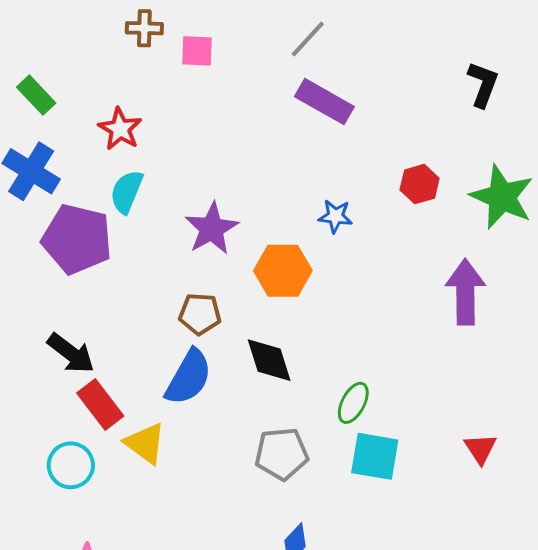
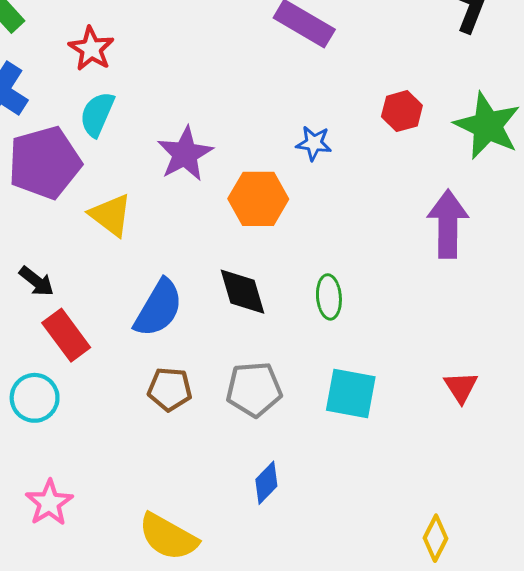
purple pentagon: (77, 239) -> (45, 163), turned -30
brown pentagon: (200, 314) -> (170, 389), moved
black arrow: (71, 353) -> (36, 281), size x0.7
green ellipse: (353, 403) -> (329, 297), moved, turned -33
yellow triangle: (145, 443) -> (111, 215), moved

